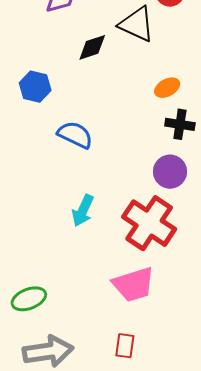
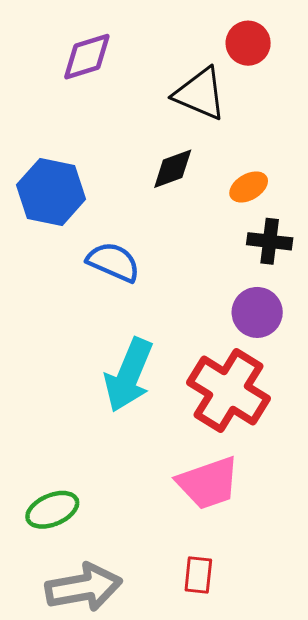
black diamond: (92, 47) -> (173, 169), moved
blue hexagon: (35, 87) -> (51, 192), size x1.4
cyan arrow: (83, 211) -> (129, 375), size x1.5

